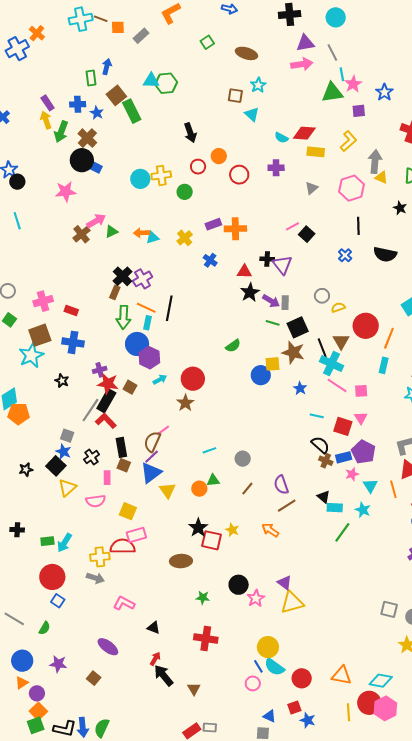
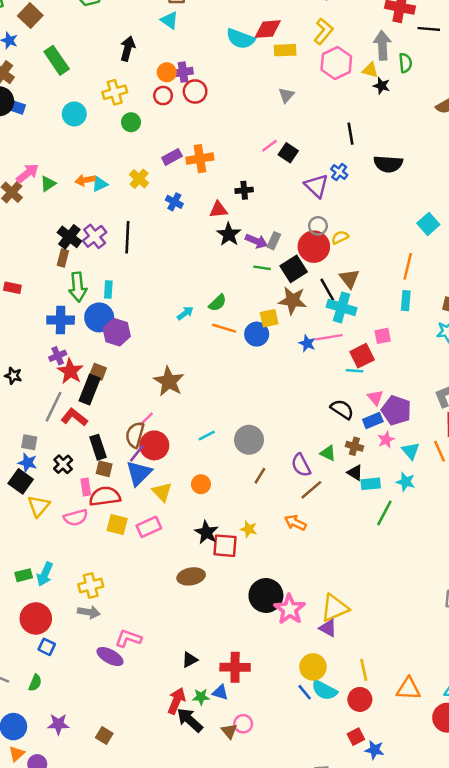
green rectangle: (132, 111) -> (57, 60), moved
cyan triangle: (252, 114) -> (169, 20), moved
black arrow: (190, 133) -> (128, 49), turned -138
cyan semicircle: (281, 138) -> (240, 39), size x1.6
gray arrow: (375, 162) -> (382, 45), moved
red circle: (198, 167) -> (163, 96), moved
purple cross: (276, 168) -> (183, 72), moved
yellow cross: (161, 175) -> (115, 92), moved
pink hexagon: (352, 188) -> (336, 63), moved
black star: (400, 208) -> (382, 86), moved
purple triangle: (282, 265) -> (316, 186), moved
gray rectangle: (285, 303) -> (274, 241), turned 32
orange line: (146, 308) -> (224, 328), moved
black line: (169, 308) -> (127, 237), moved
red circle: (366, 326) -> (314, 247), moved
blue cross: (73, 342) -> (61, 320), moved
cyan arrow: (160, 379) -> (185, 313), moved
red circle: (193, 379) -> (154, 445), moved
red star: (108, 384) -> (70, 371), turned 30
pink line: (337, 385) -> (329, 337), moved, turned -35
black rectangle: (106, 401) -> (90, 389), moved
brown star: (185, 403) -> (169, 381), size x1.4
cyan line: (317, 416) -> (355, 371), moved
pink triangle: (361, 418) -> (375, 397), moved
red square: (343, 426) -> (362, 356), moved, turned -36
gray circle: (243, 459) -> (249, 440), size x1.5
brown cross: (326, 461) -> (354, 446), moved
green triangle: (213, 480) -> (328, 453), moved, turned 40
pink rectangle: (136, 535) -> (149, 527), moved
red semicircle: (123, 546) -> (105, 496), moved
purple triangle: (284, 583) -> (328, 628), moved
black circle: (239, 585) -> (266, 595), size x1.4
green star: (203, 598) -> (201, 697), moved
pink star: (256, 598) -> (290, 609), size x1.4
black triangle: (153, 628) -> (190, 660), moved, turned -40
purple ellipse: (108, 647) -> (110, 657), moved
red arrow: (155, 659) -> (176, 701), size x1.5
pink circle: (253, 683) -> (243, 724), moved
yellow line: (348, 712) -> (364, 670), moved
blue triangle: (270, 716) -> (220, 692), moved

